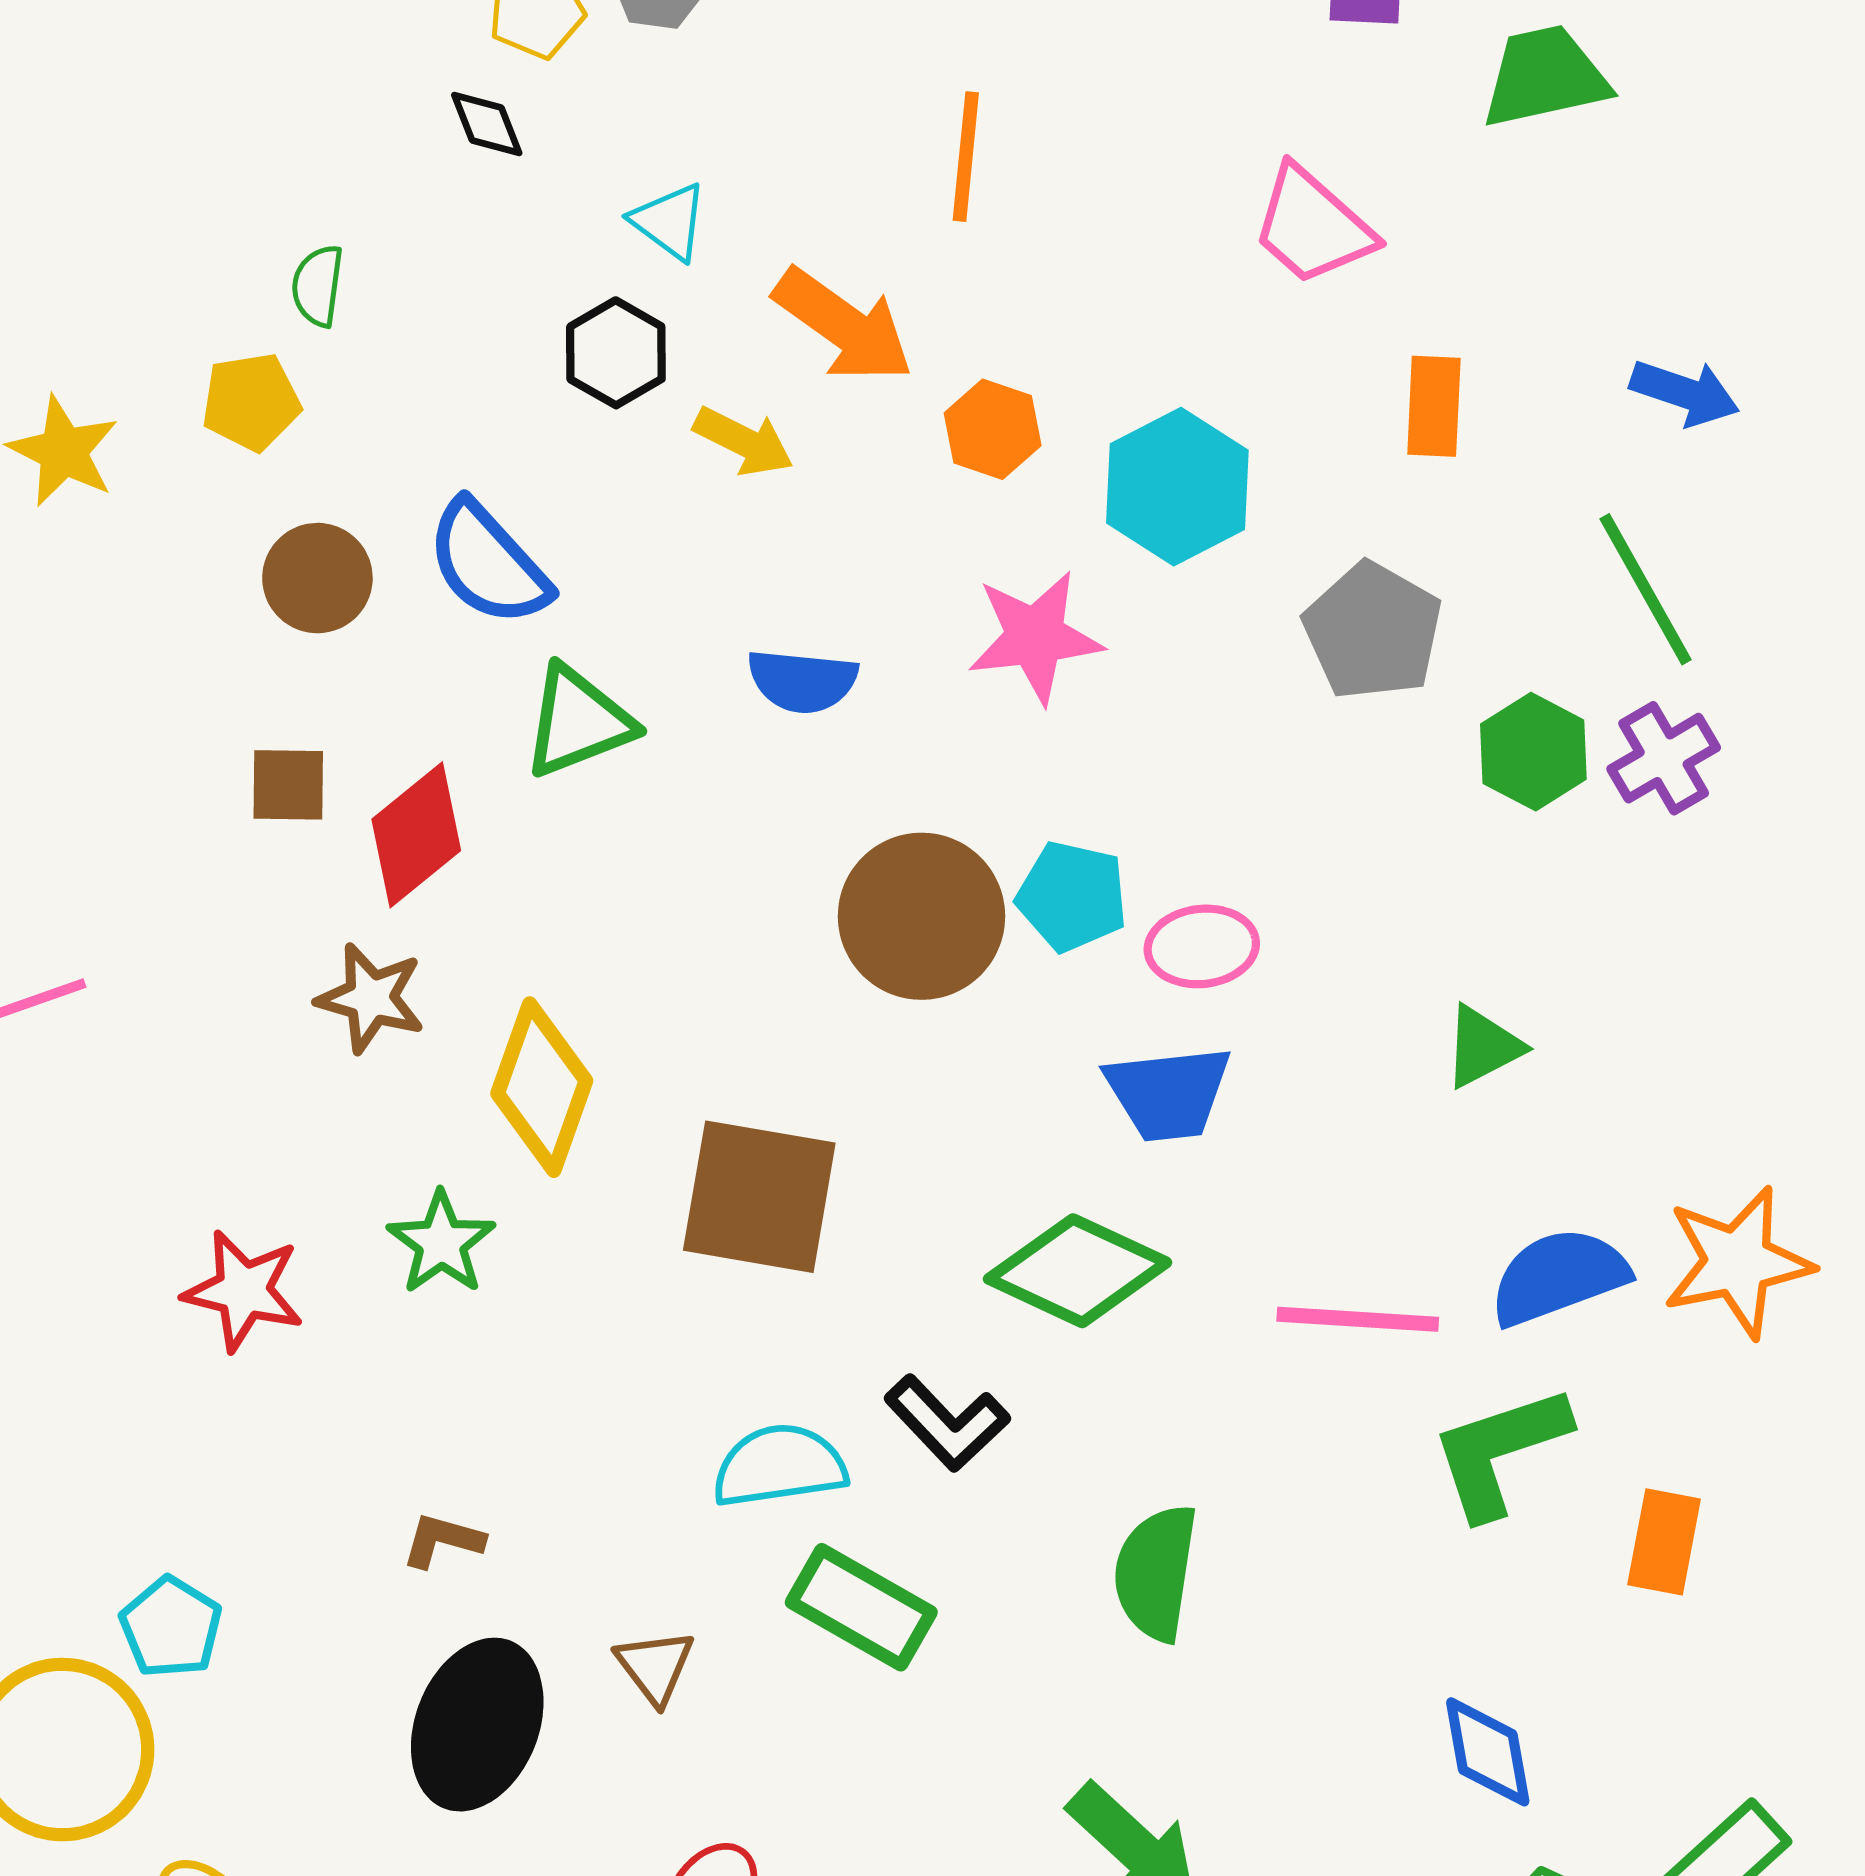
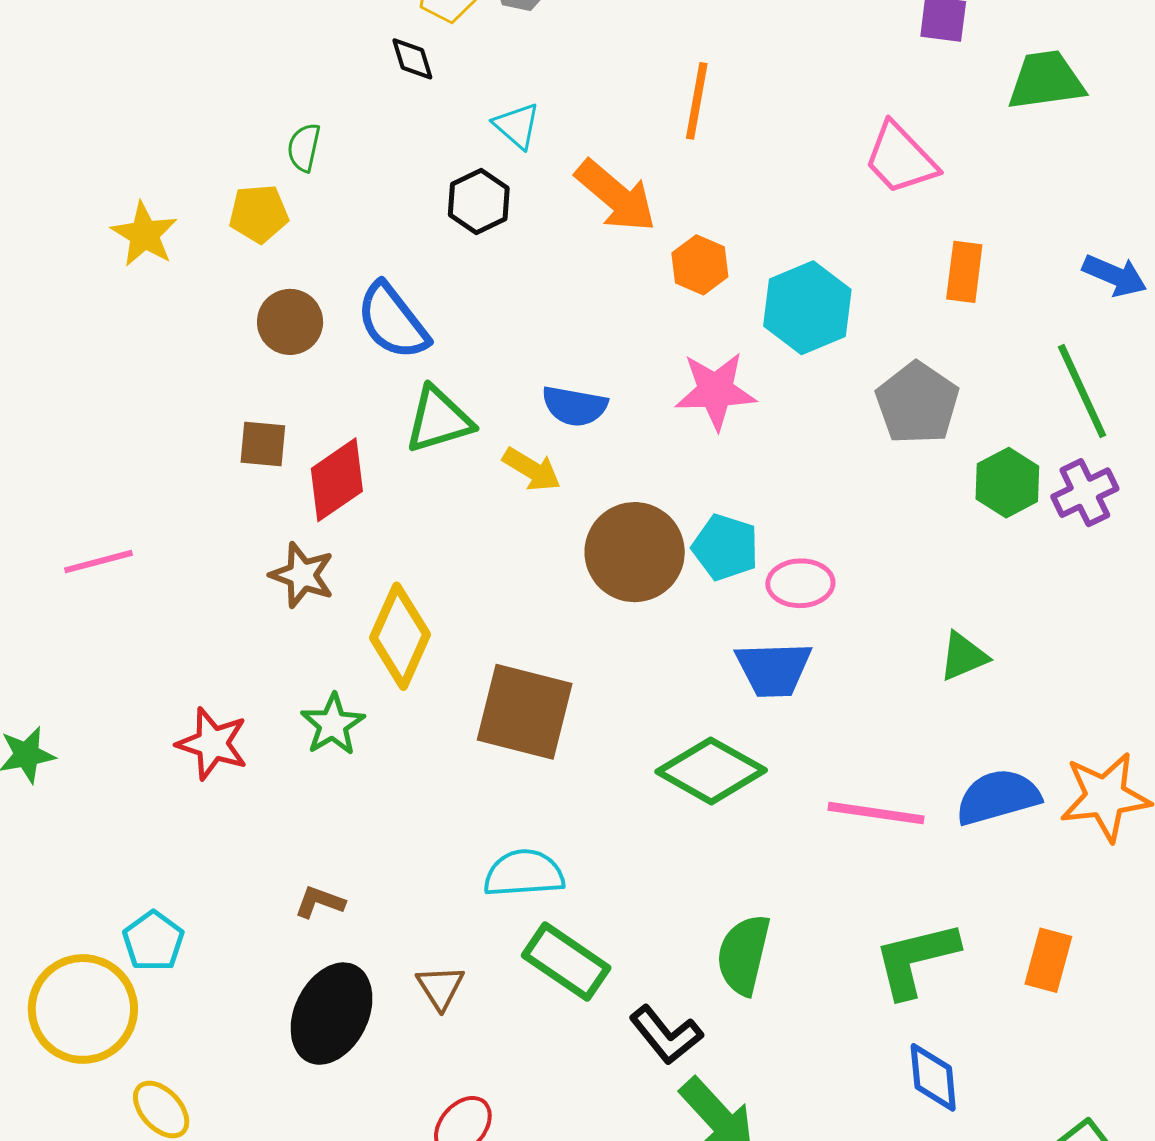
yellow arrow: (744, 441) -> (532, 469), moved
black L-shape: (947, 1423) -> (666, 1035), moved
green L-shape: (1500, 1451) -> (916, 959), moved

